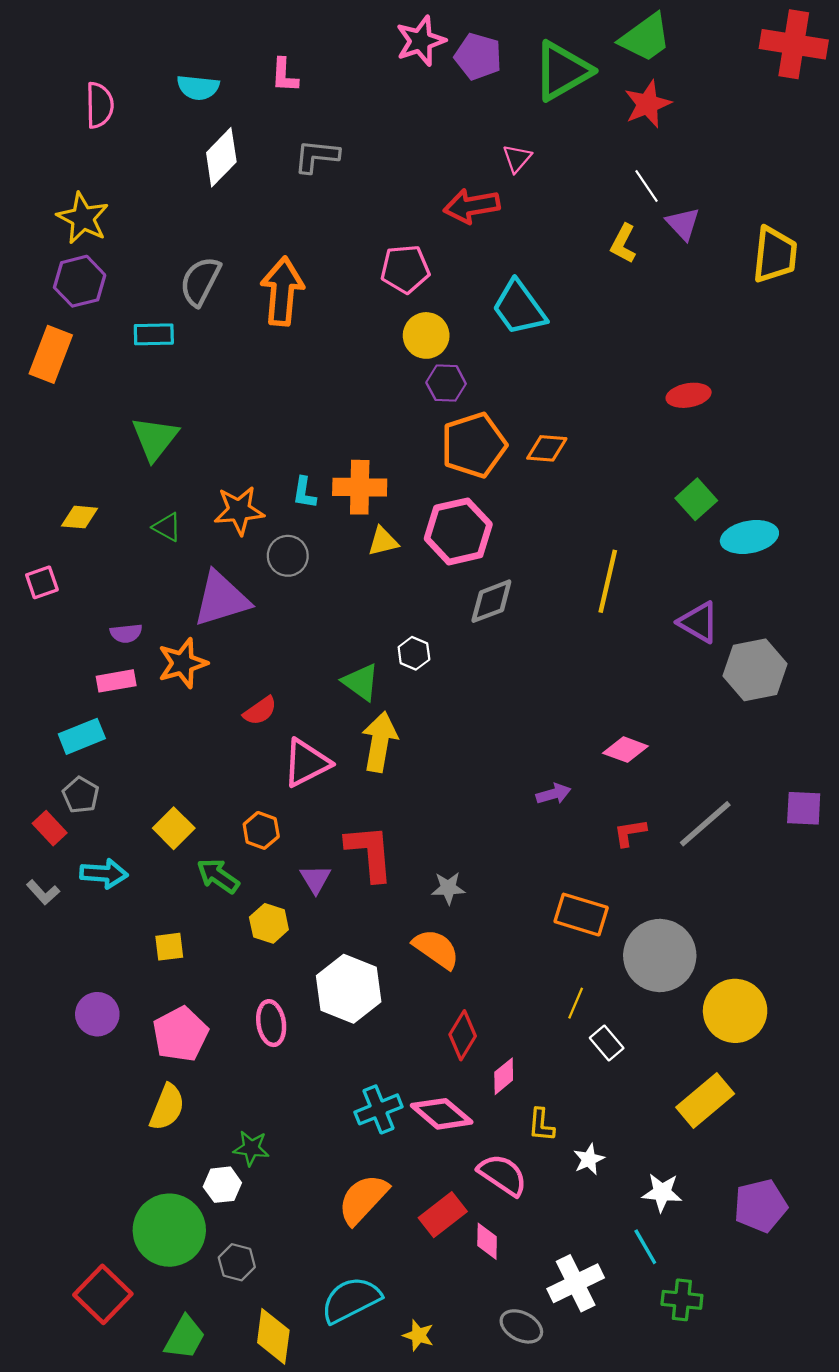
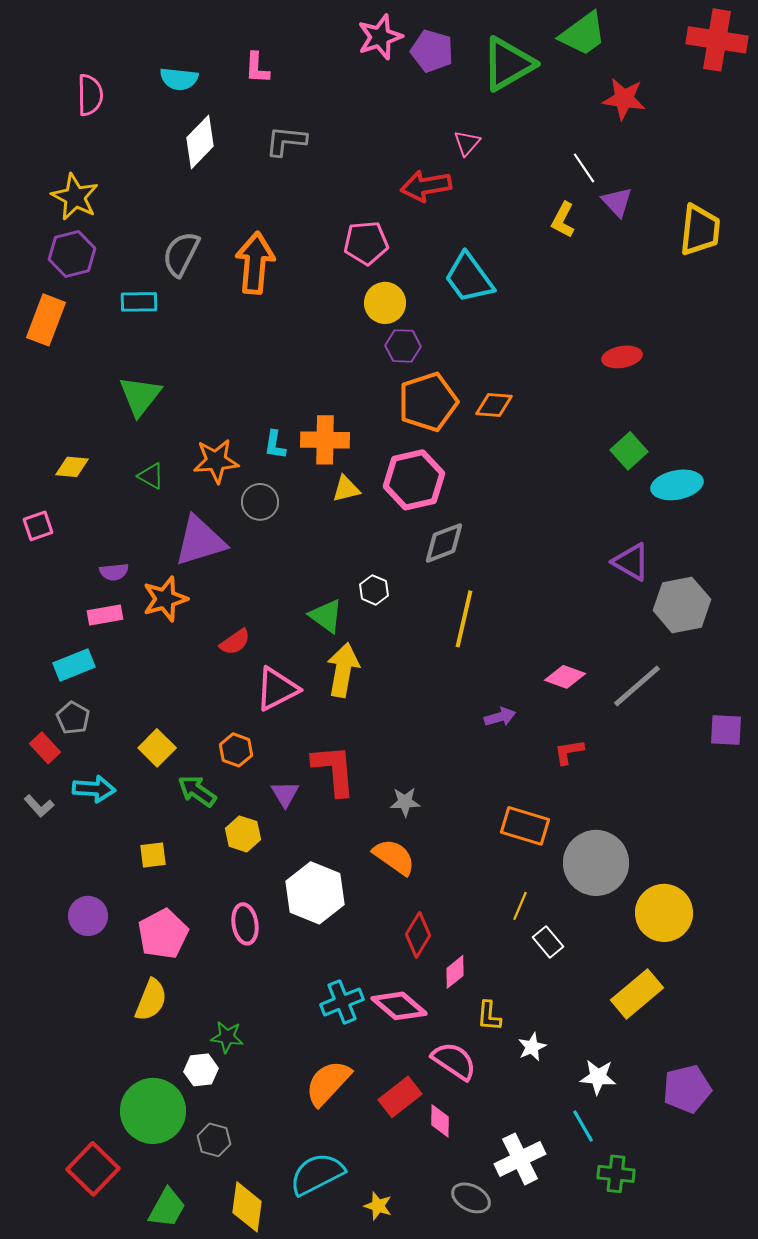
red star: (648, 104) -> (624, 99), moved, turned 30
yellow line: (608, 581) -> (464, 619), moved
gray line: (705, 824) -> (637, 686), moved

